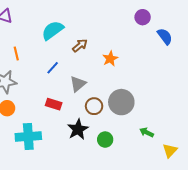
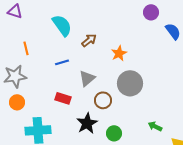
cyan semicircle: (53, 30) -> (62, 25), turned 90
blue line: (53, 68) -> (62, 62), turned 32
gray circle: (121, 102) -> (130, 83), moved

